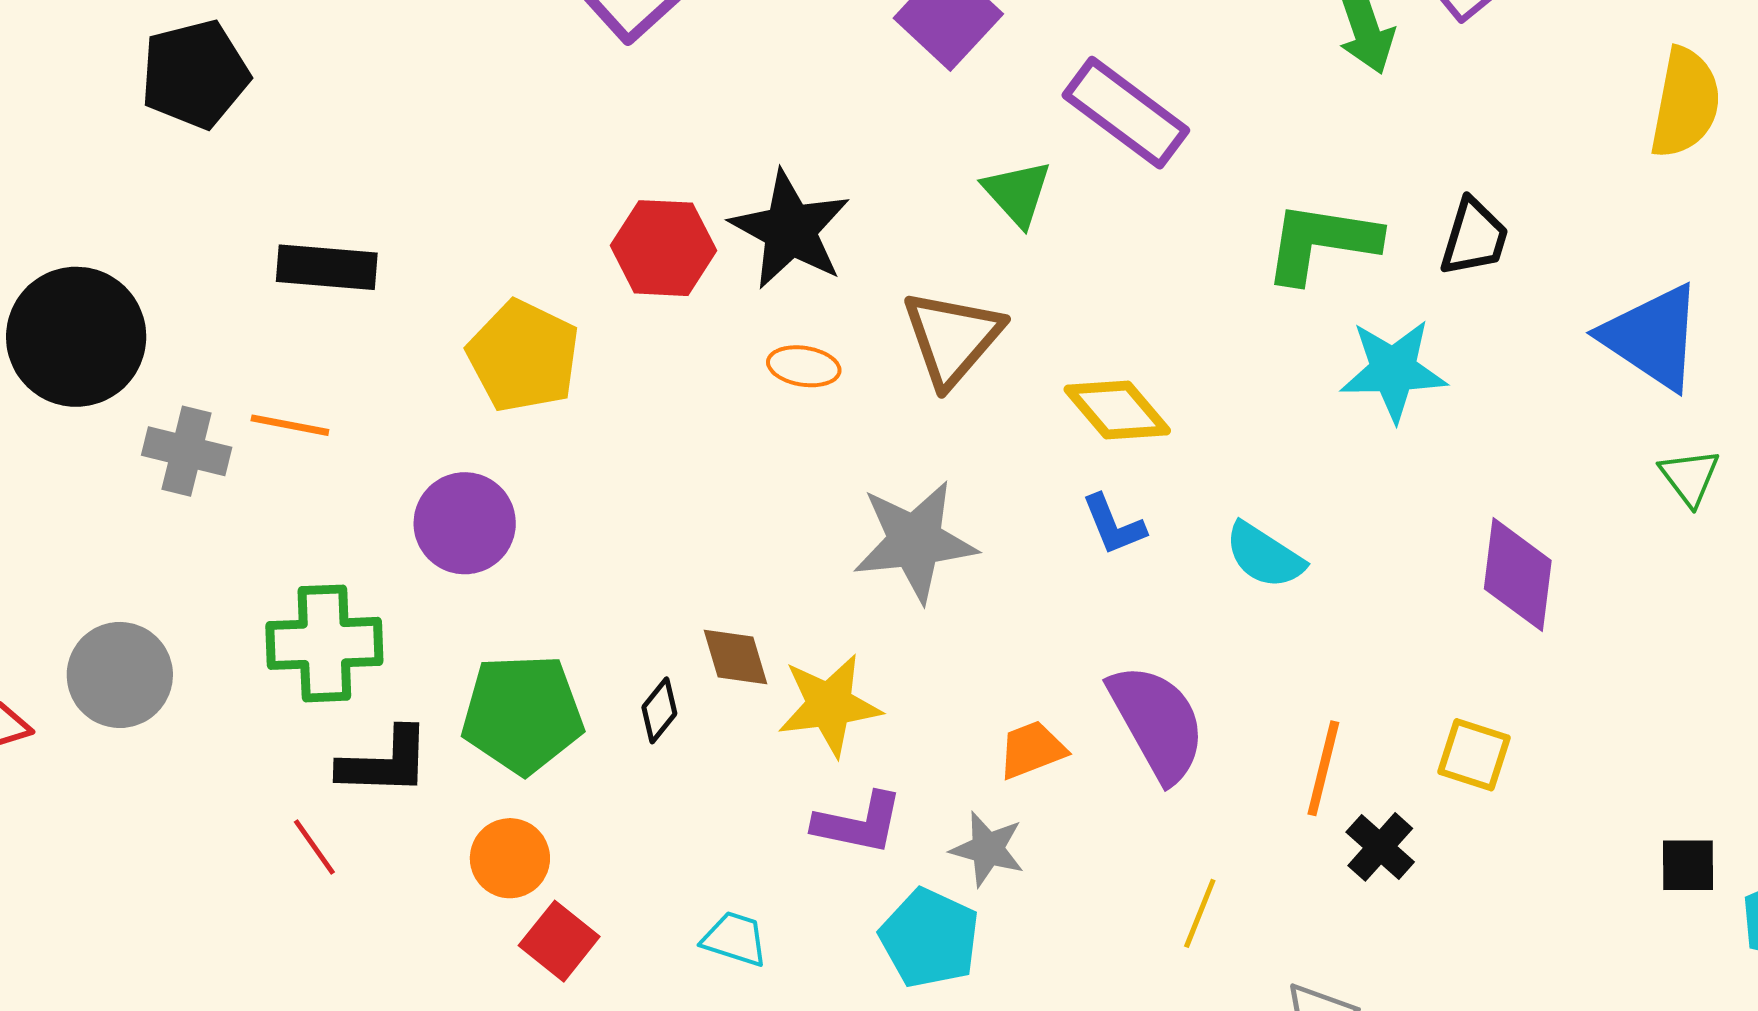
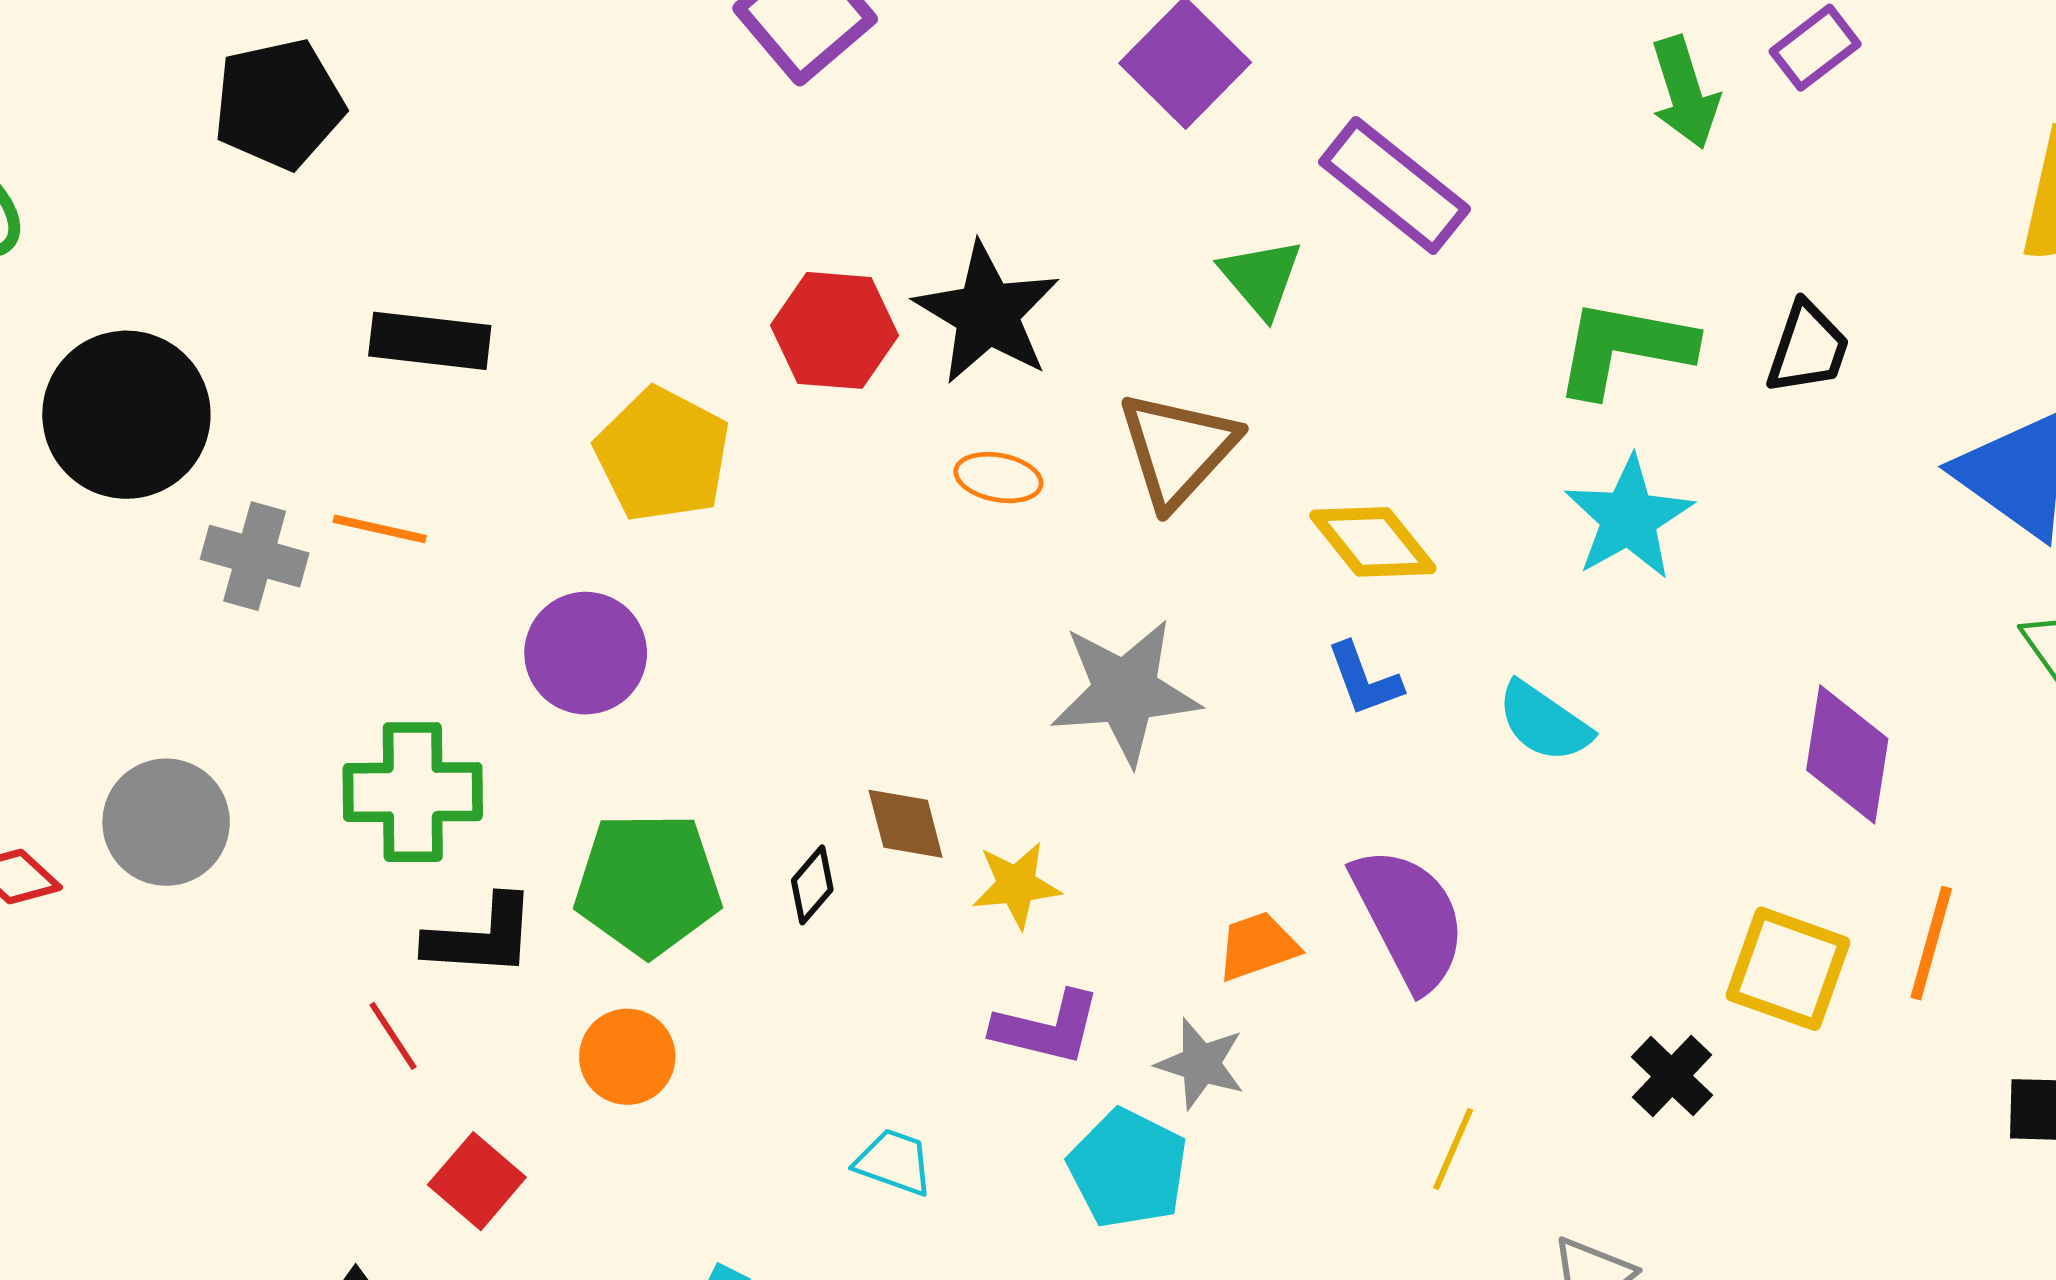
cyan star: (1393, 370) -> (1629, 518), moved, turned -30
yellow star: (829, 705) -> (1016, 885), size x0.7
yellow square: (1474, 755) -> (1788, 969), size x1.4
orange line: (1323, 768) -> (1931, 943), moved
red square: (559, 941) -> (477, 1181), moved

